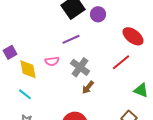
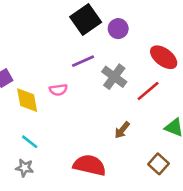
gray cross: (80, 67) -> (114, 77), moved
brown arrow: (88, 87) -> (122, 130), moved
cyan line: (25, 94) -> (30, 142), moved

